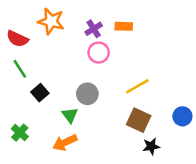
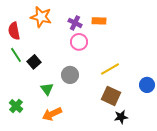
purple cross: (94, 29) -> (75, 23), turned -32
red semicircle: (17, 39) -> (14, 31), turned 54
black square: (40, 93) -> (34, 62), moved
green triangle: (70, 115) -> (47, 89), moved
blue circle: (182, 116) -> (147, 85), moved

